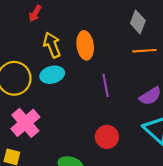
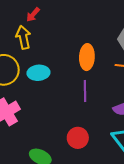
yellow arrow: (52, 45) -> (23, 37), moved
orange ellipse: (85, 45) -> (87, 57), moved

